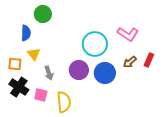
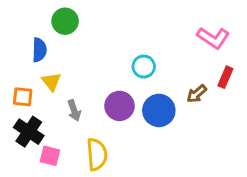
pink L-shape: (128, 34) -> (213, 38), moved
cyan circle: (95, 44) -> (144, 67), size x0.6
red rectangle: (149, 60) -> (225, 77), moved
pink square: (41, 95) -> (50, 156), moved

